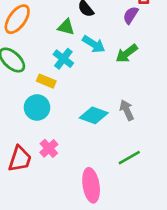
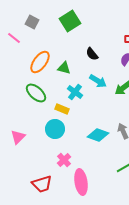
green triangle: (66, 27) -> (64, 68), moved
red trapezoid: (20, 159) -> (42, 184), moved, turned 55
pink ellipse: (91, 185) -> (81, 182), moved

